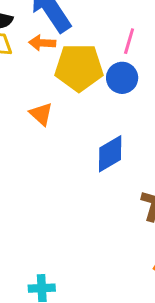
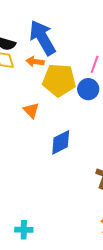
blue diamond: (110, 154) -> (61, 142), moved

